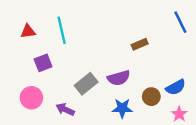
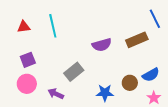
brown rectangle: (140, 44) -> (137, 40), moved, size x1.5
purple square: (43, 63) -> (28, 60), moved
purple semicircle: (119, 78) -> (102, 45), moved

